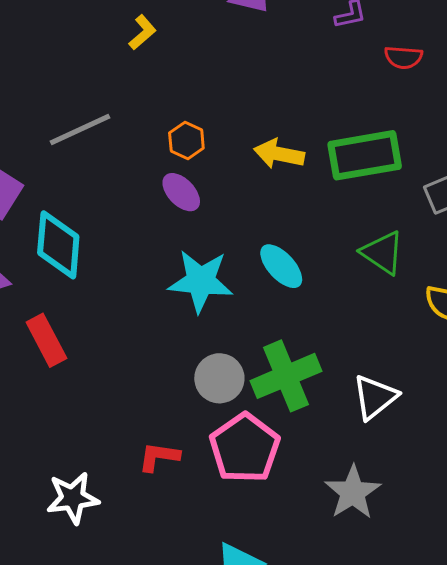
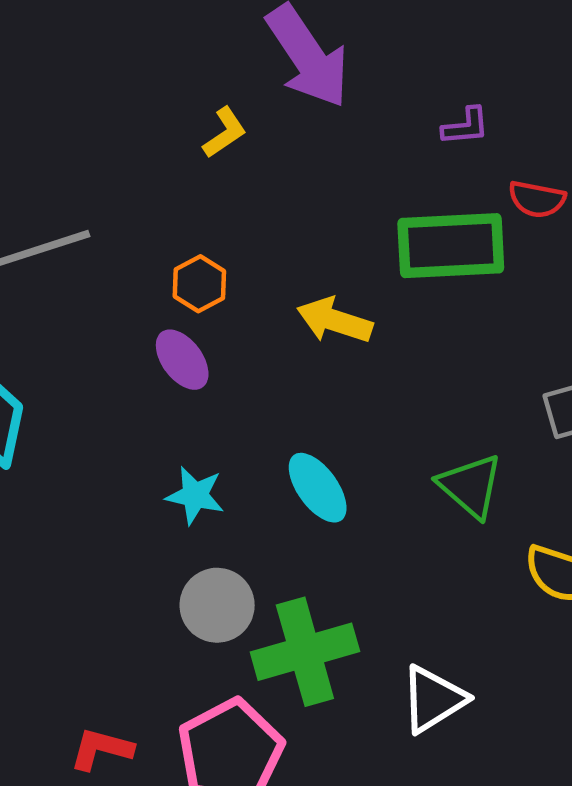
yellow L-shape: (142, 32) -> (225, 133), moved
green rectangle: (365, 155) -> (451, 246), moved
cyan star: (201, 281) -> (195, 495), size x0.6
gray circle: (219, 378) -> (217, 605), moved

